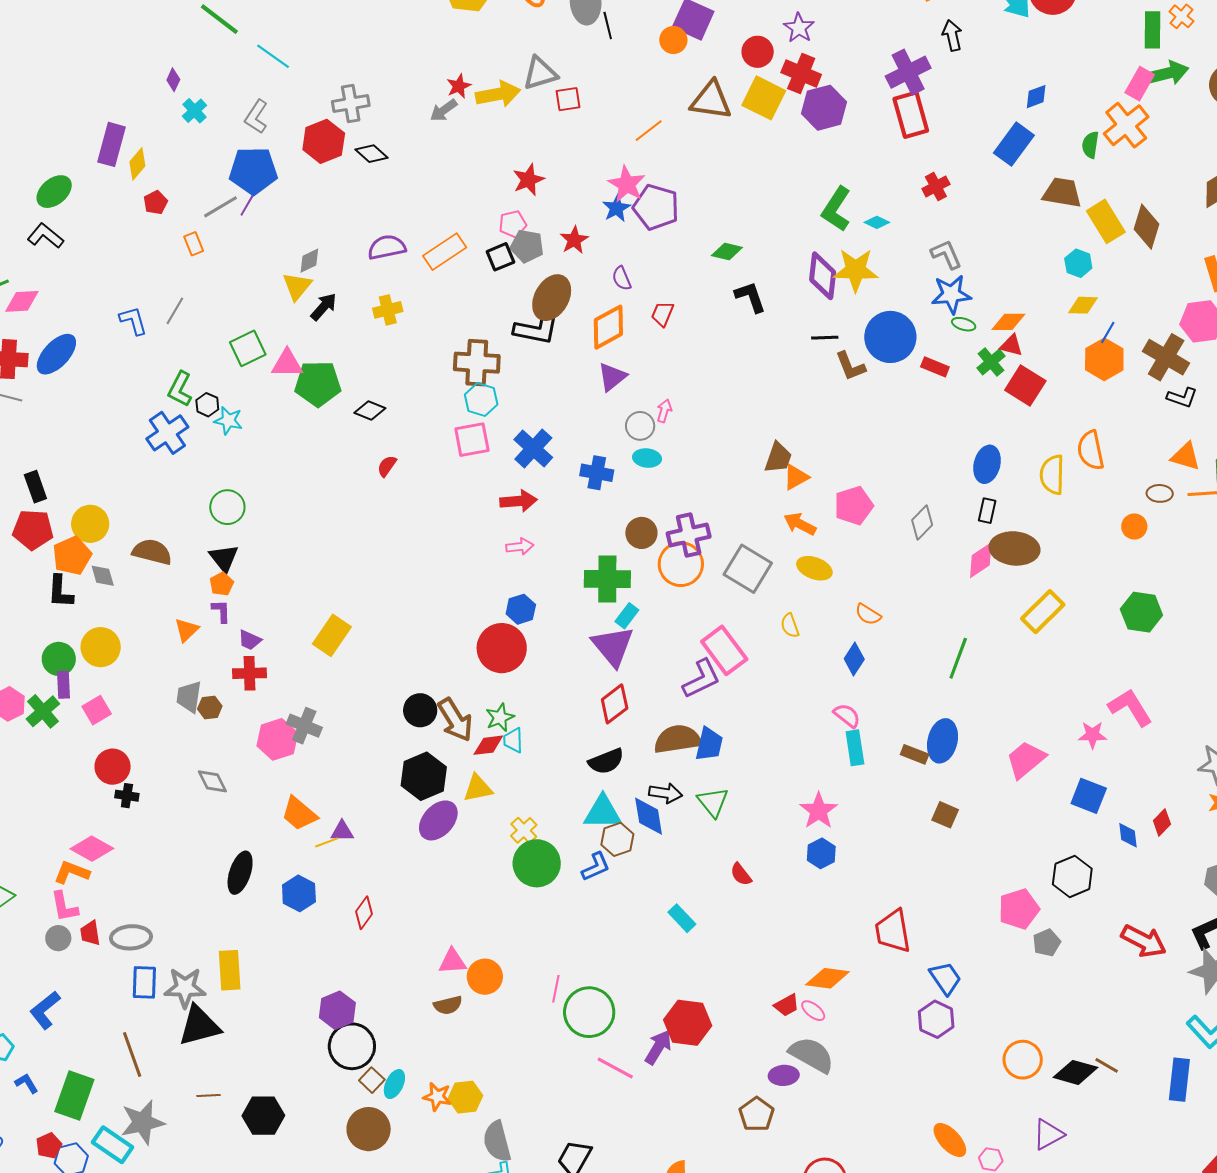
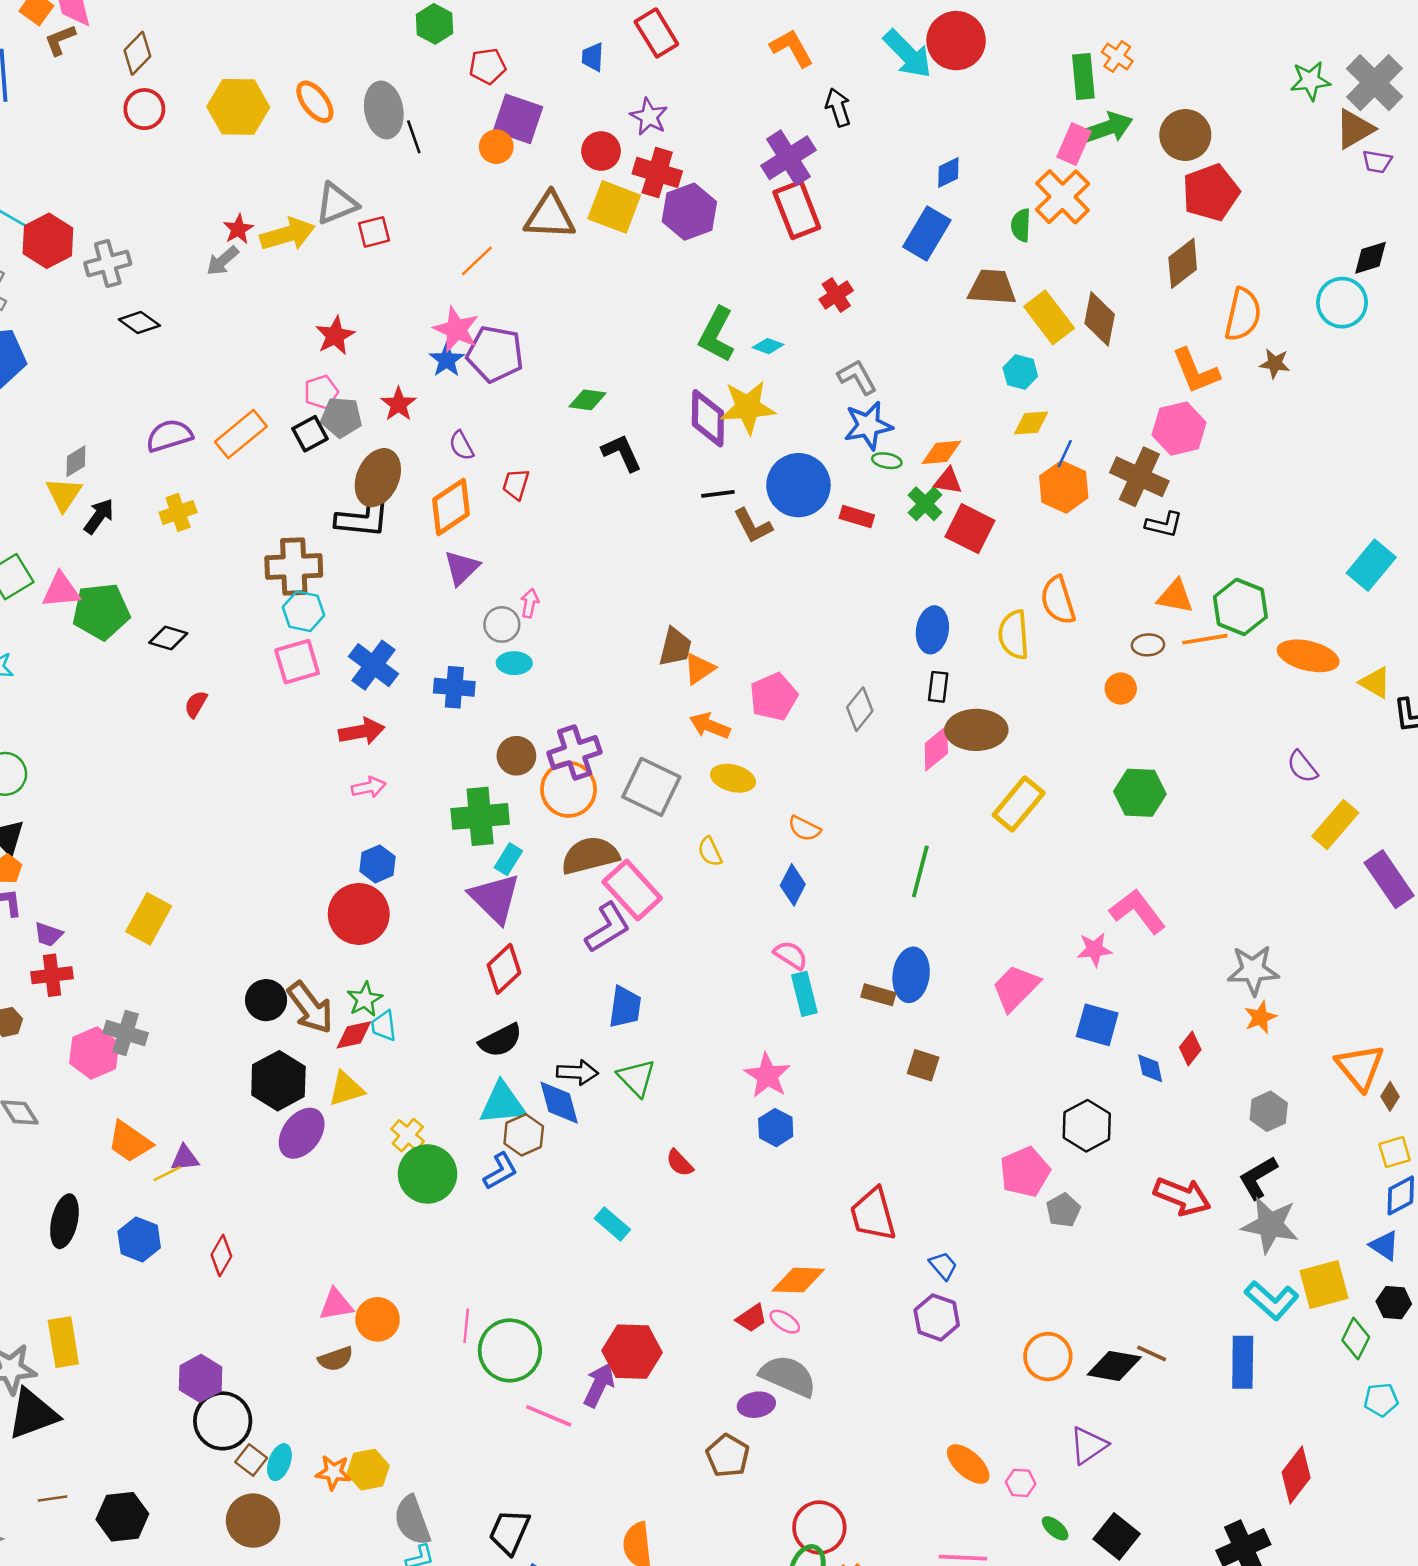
red hexagon: (324, 141) -> (48, 241), moved
brown semicircle: (678, 739) -> (590, 855), moved
blue trapezoid: (945, 978) -> (943, 1266), size x0.7

